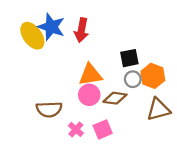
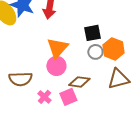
orange triangle: (90, 75) -> (57, 48), turned -40
brown diamond: (115, 98) -> (79, 82), moved

